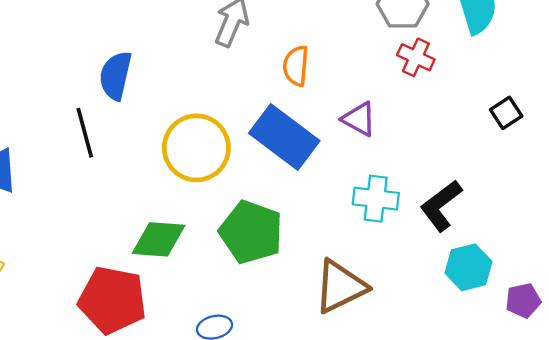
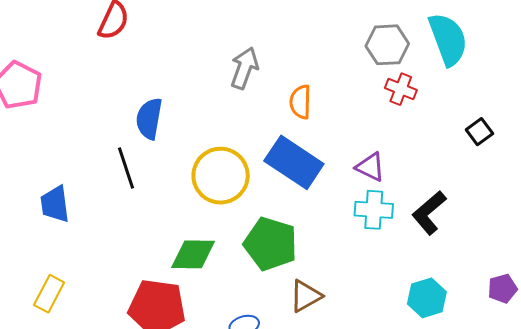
purple triangle: (359, 119) -> (370, 167), moved
cyan hexagon: (468, 267) -> (427, 298), moved
brown triangle: (340, 287) -> (306, 296), moved, size x0.7

